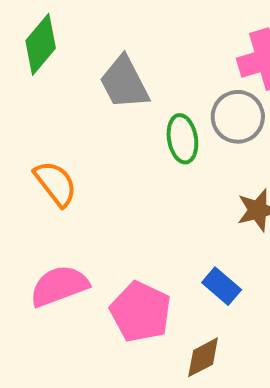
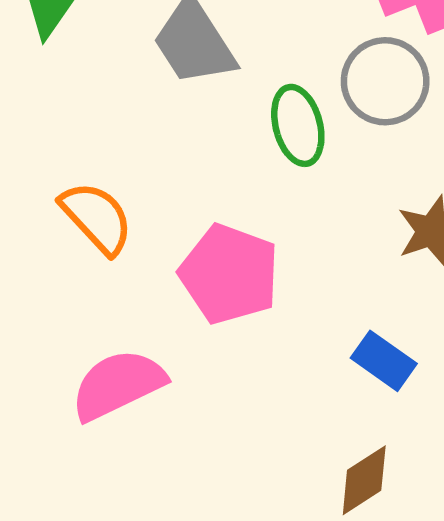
pink pentagon: (141, 312) -> (229, 274), moved

